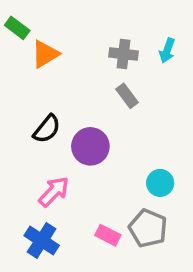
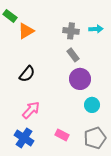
cyan arrow: (167, 51) -> (96, 29), turned -112
purple circle: (90, 146) -> (80, 79), moved
gray pentagon: (148, 228) -> (95, 138), moved, turned 30

